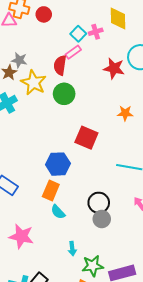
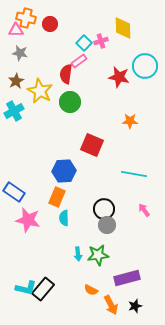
gray star: (19, 60) -> (20, 53), moved
cyan semicircle: (58, 212) -> (64, 218), turned 42
pink star: (21, 236) -> (28, 220), moved
green star: (93, 266) -> (98, 255), moved

